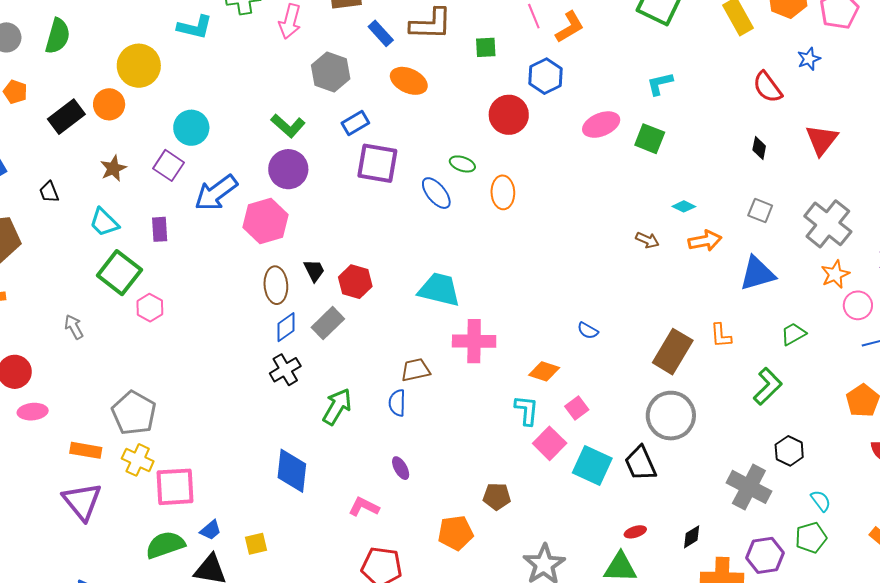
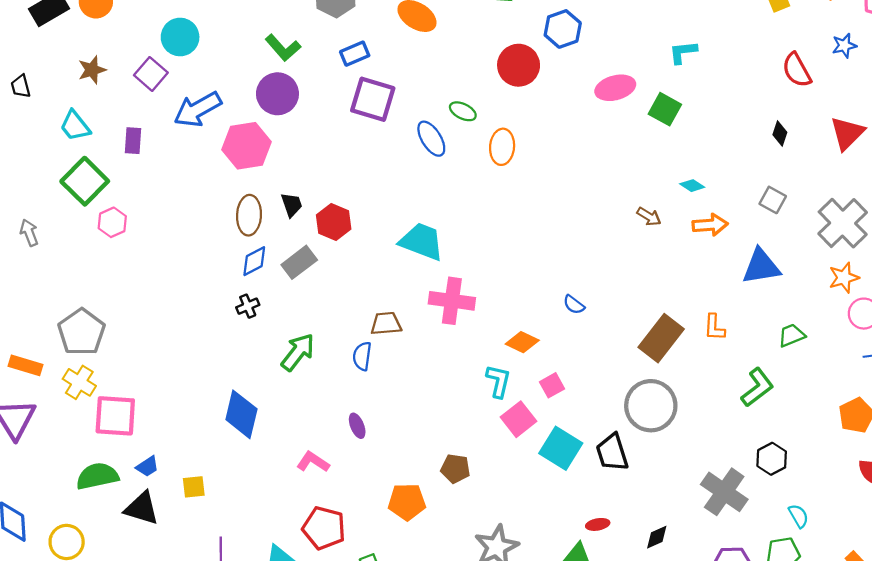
black cross: (285, 370) -> (248, 306), size x0.7

